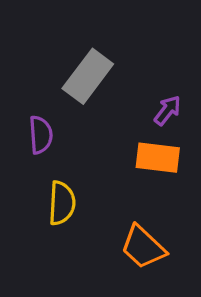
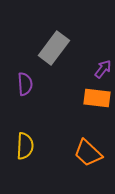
yellow semicircle: (62, 203) -> (25, 146), moved

